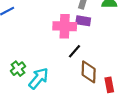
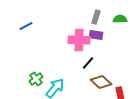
brown diamond: (89, 72) -> (101, 82), turned -50

